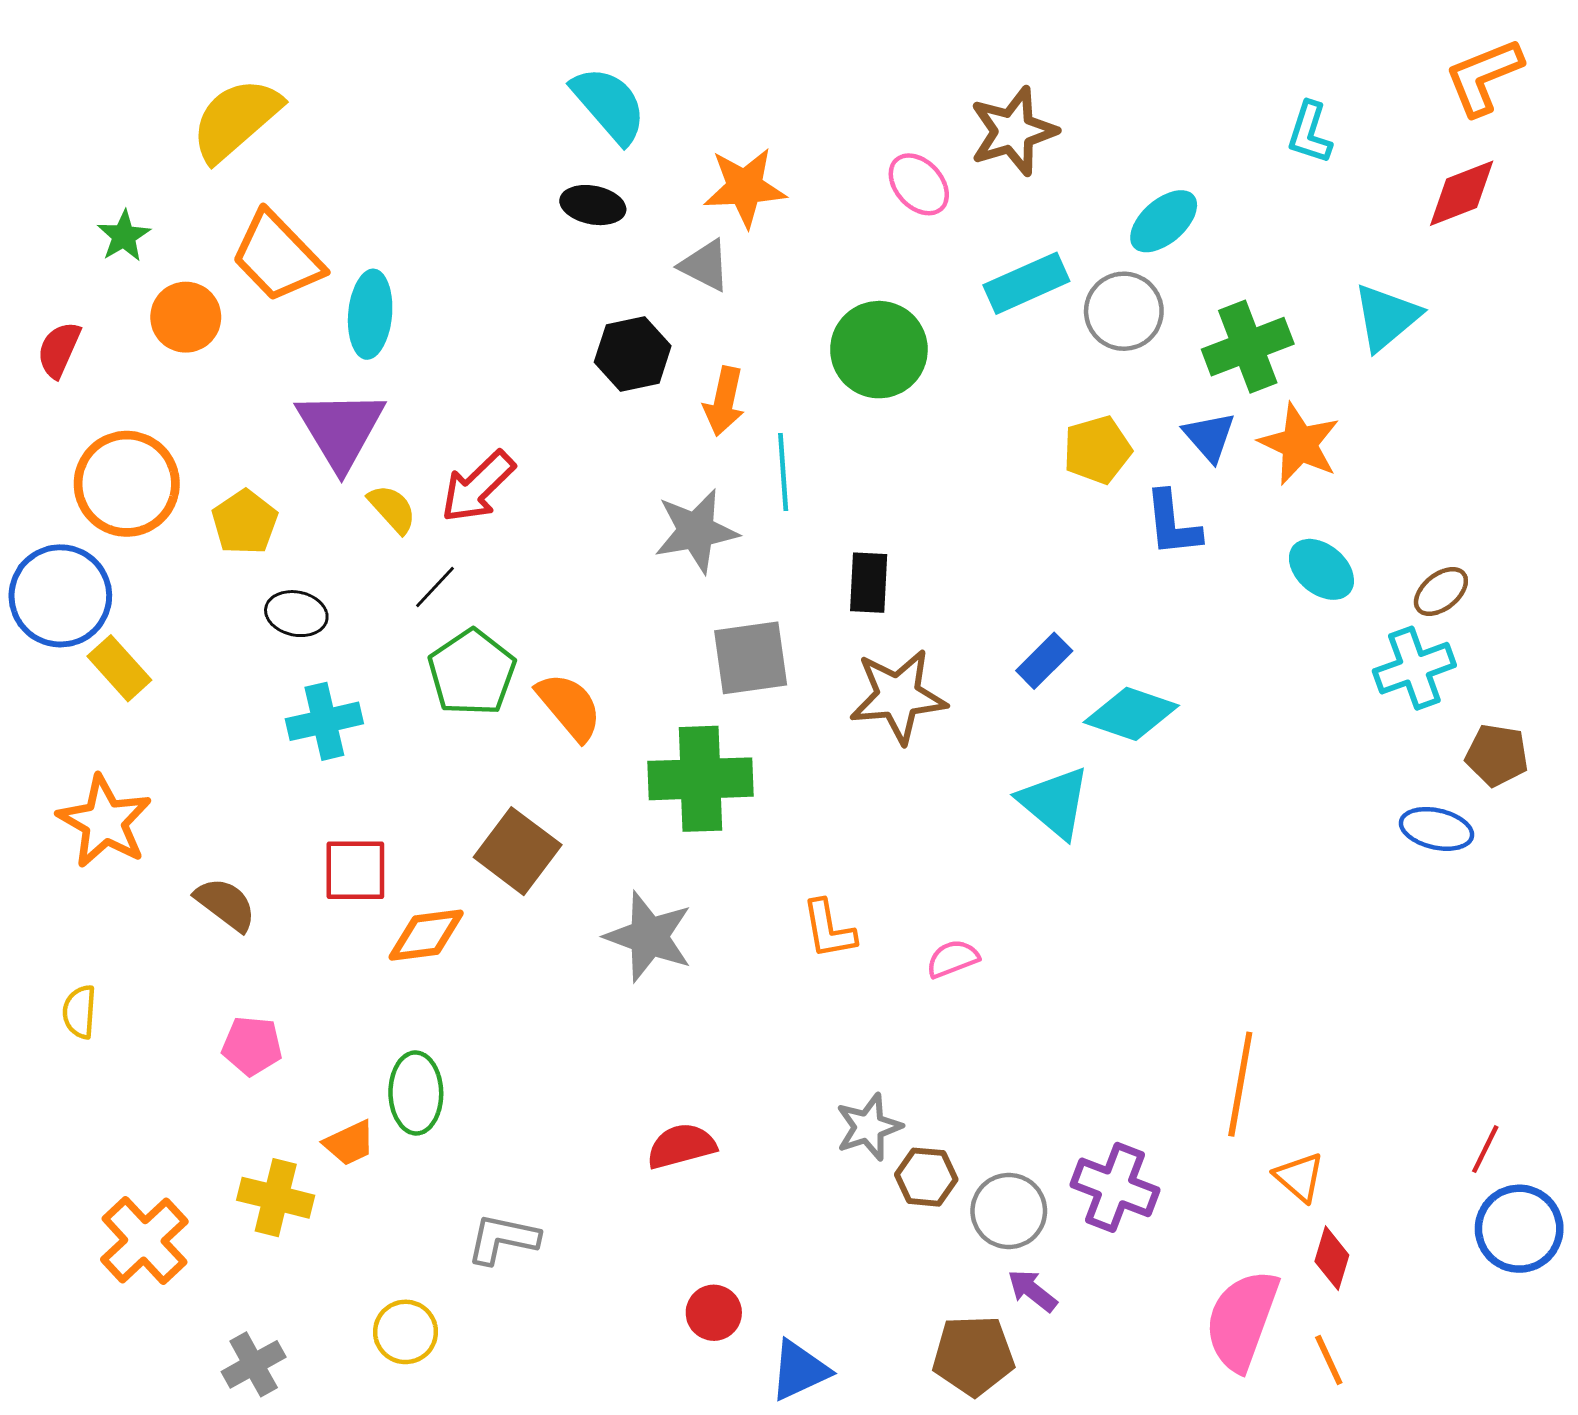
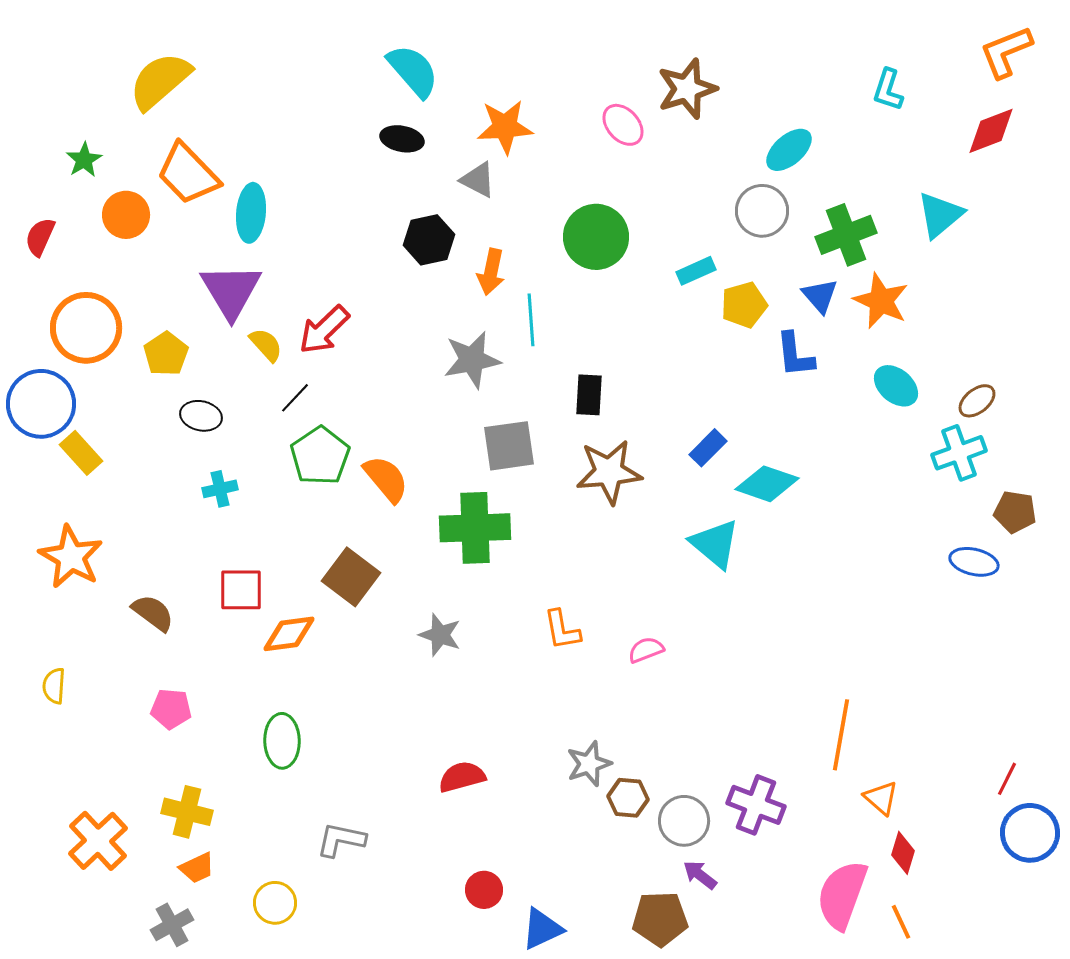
cyan rectangle: (1026, 283) -> (696, 271), moved, size x0.7
cyan cross: (324, 721) -> (220, 489), size x0.7
gray star: (649, 937) -> (440, 635), size x0.7
orange trapezoid: (349, 1143) -> (197, 868), moved

